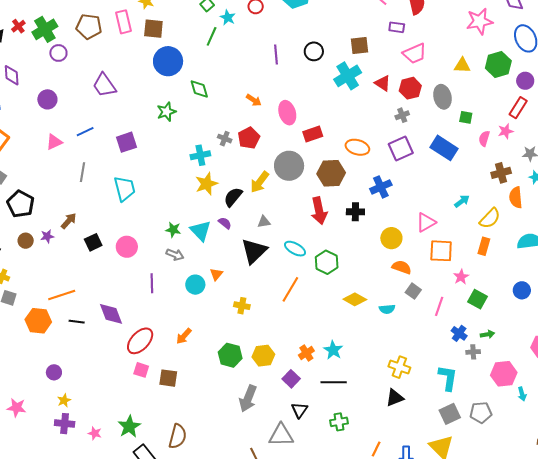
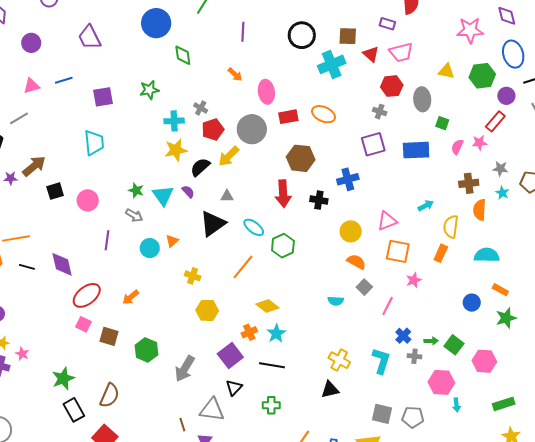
black circle: (314, 51) -> (302, 35), size x1.4
purple line: (276, 55) -> (243, 32), moved
red triangle: (383, 83) -> (371, 54), moved
green star: (166, 112) -> (149, 90), moved
gray cross: (402, 115) -> (380, 112), turned 32
red pentagon: (249, 138) -> (213, 130), moved
orange ellipse: (357, 147) -> (323, 114), moved
blue rectangle: (444, 148) -> (416, 150), turned -44
gray circle: (289, 166) -> (252, 129), moved
gray line: (82, 172) -> (19, 118), moved, turned 42
yellow semicircle: (490, 218) -> (451, 227), turned 135
brown arrow: (69, 221) -> (34, 166), size x1.4
yellow diamond: (355, 299) -> (267, 306), moved
green square: (478, 299) -> (454, 345), moved
green hexagon: (230, 355) -> (146, 350), moved
yellow hexagon: (263, 356) -> (207, 310), moved
cyan L-shape: (448, 378) -> (381, 361), moved
purple square: (291, 379) -> (230, 355), size x1.4
gray square: (450, 414) -> (382, 414), turned 30
pink star: (95, 433) -> (22, 354), moved

